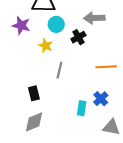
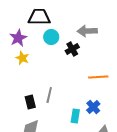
purple star: (21, 25) -> (18, 38), turned 30
yellow star: (46, 46) -> (22, 58), moved
gray line: (59, 70) -> (49, 95), moved

